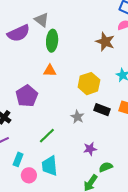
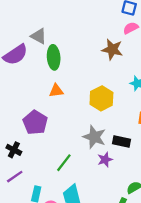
black rectangle: (102, 110) -> (122, 142), moved
gray star: (77, 117) -> (94, 137), size x1.5
purple star: (90, 149) -> (105, 160), moved

